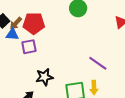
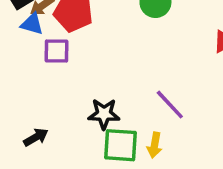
black star: (44, 77) -> (104, 114), moved

